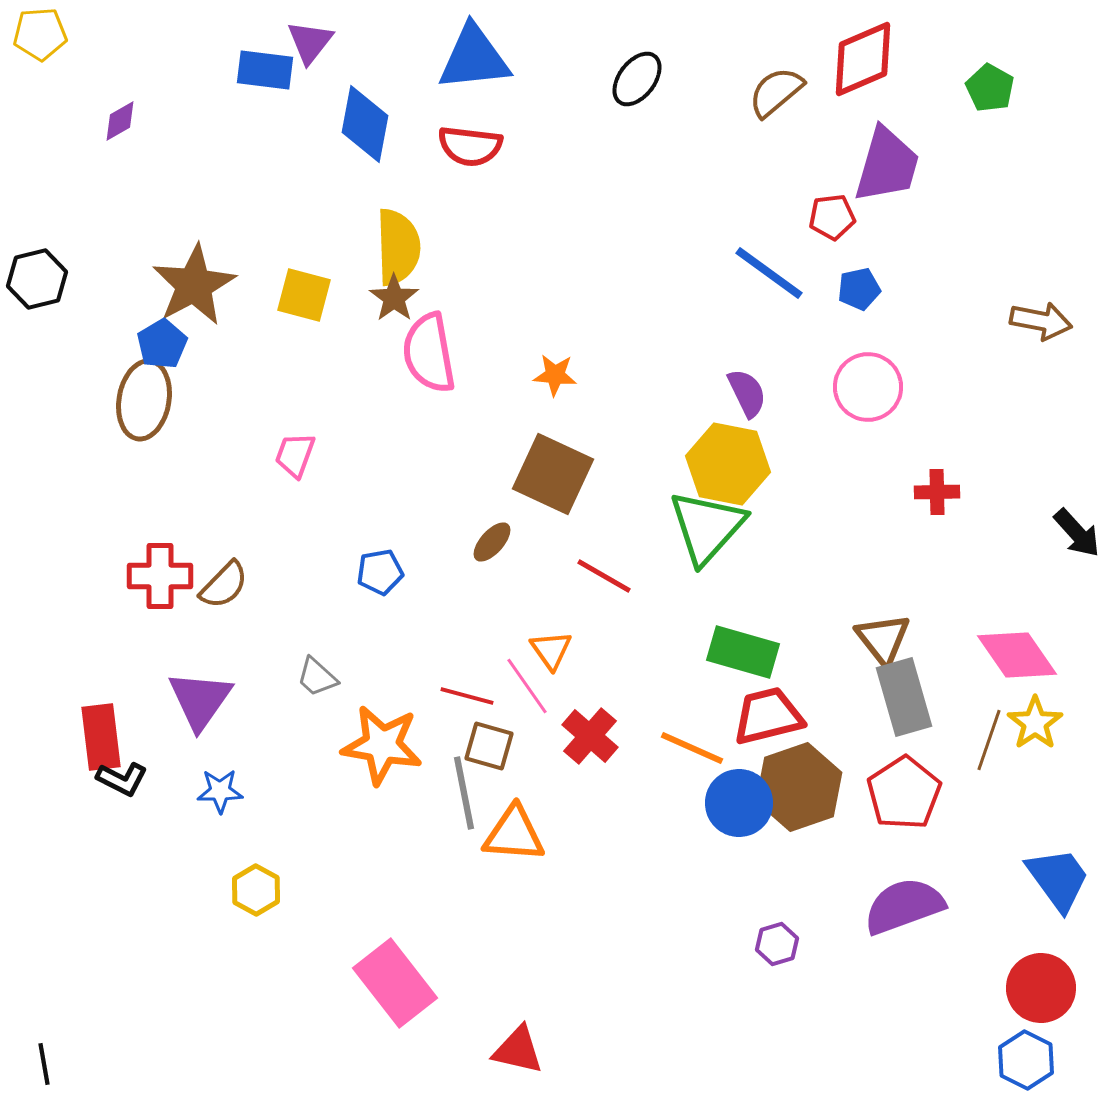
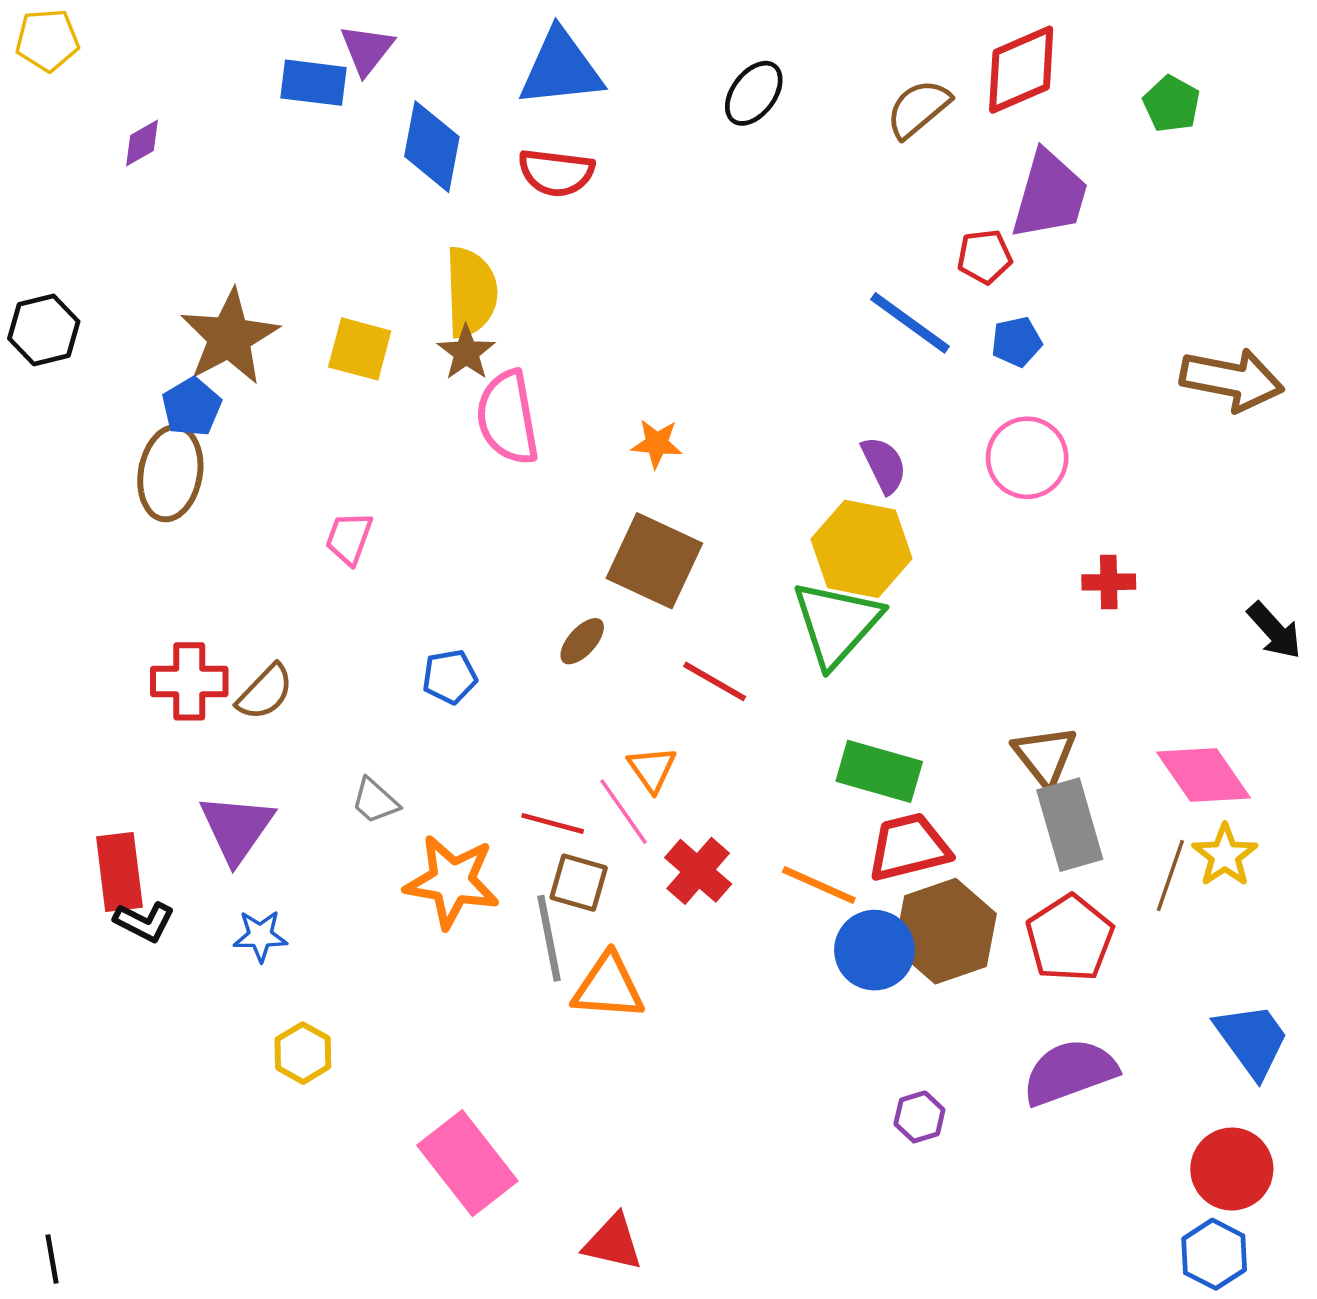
brown arrow: (1041, 321) -> (1232, 380), size x1.4

